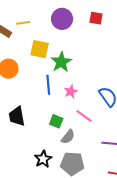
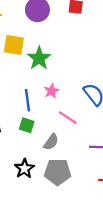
blue line: (48, 85) -> (28, 100), moved
green square: (56, 121) -> (27, 125), moved

